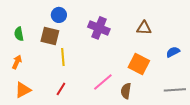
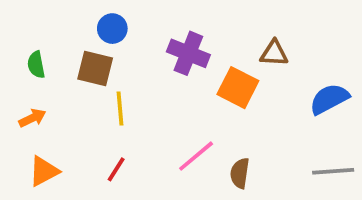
blue semicircle: (173, 52) -> (329, 99), size x1.5
orange arrow: (17, 62) -> (32, 118), turned 40
orange square: (139, 64) -> (238, 88), moved

